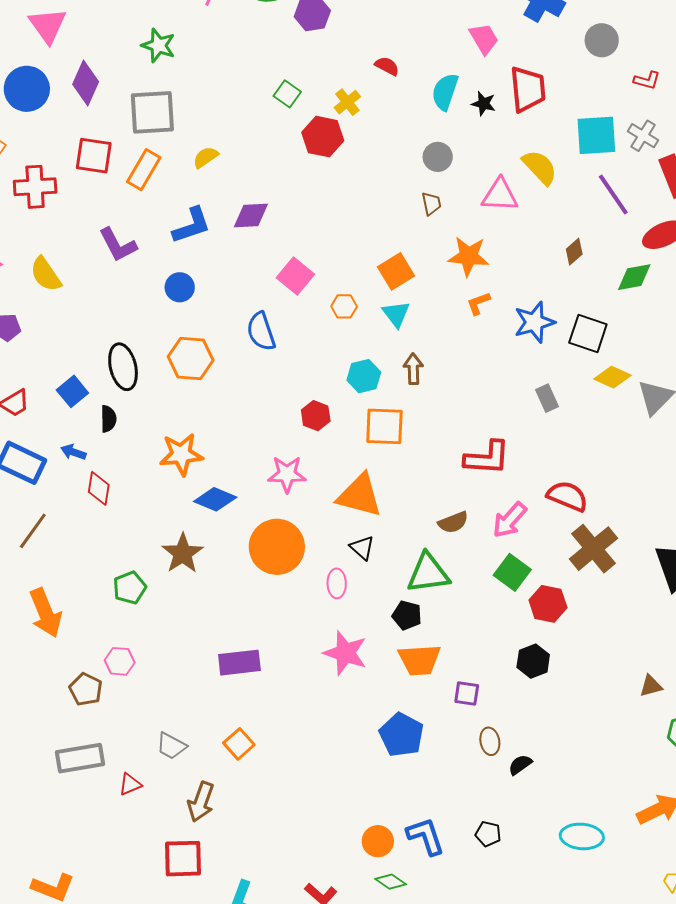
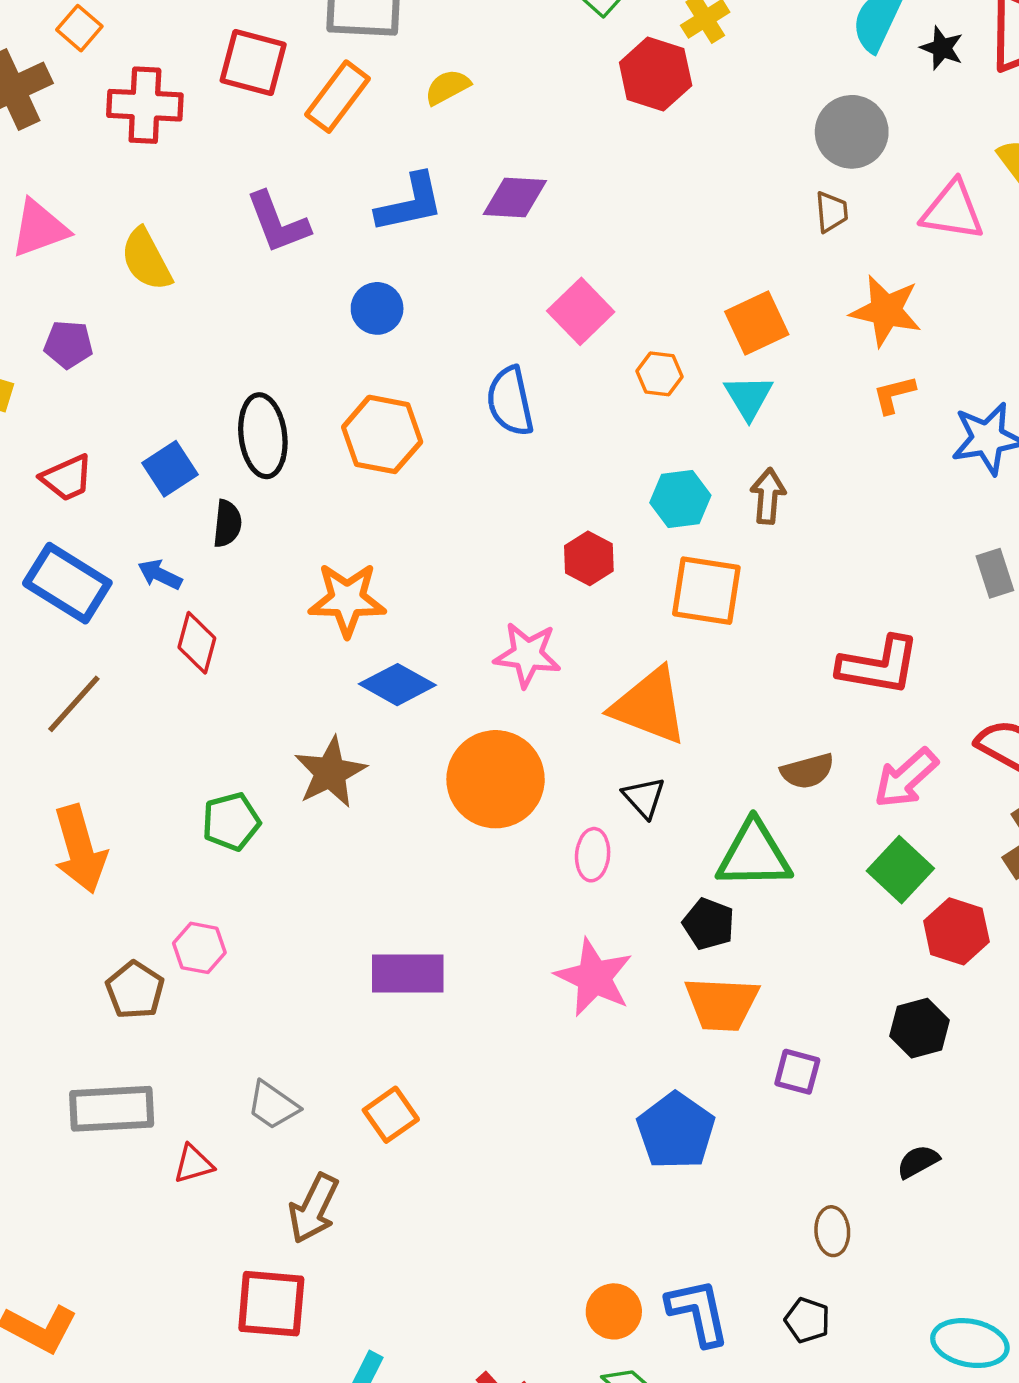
gray circle: (438, 157) -> (852, 132), size x1.4
brown ellipse: (490, 741) -> (832, 1231), moved
black semicircle: (520, 765) -> (918, 1162), moved

